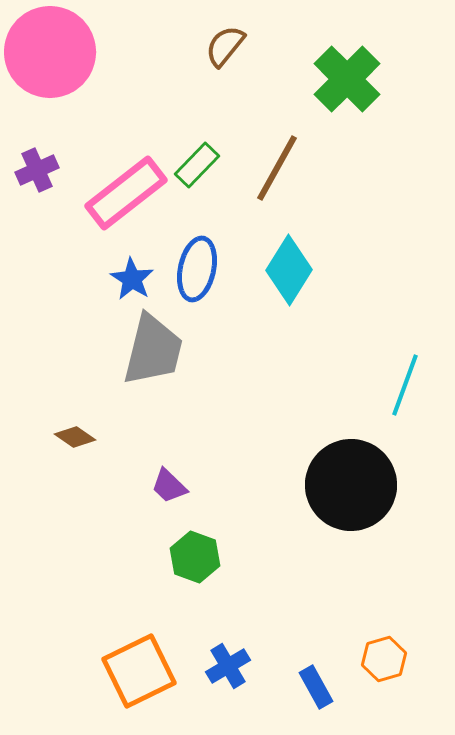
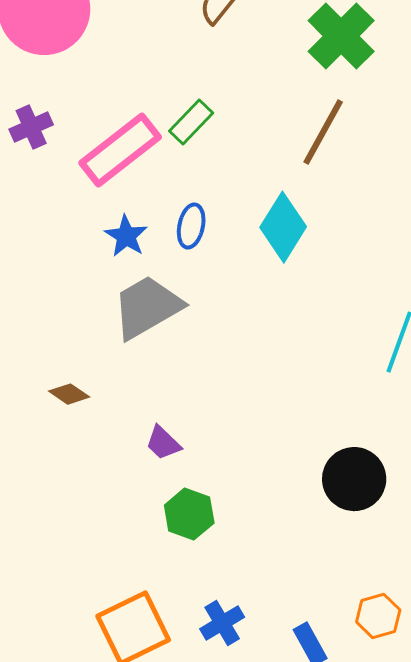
brown line: (277, 168) -> (323, 132), moved
blue ellipse: (197, 269) -> (191, 226), size x0.7
gray trapezoid: (153, 350) -> (147, 307), turned -134
black circle: (351, 485) -> (354, 479), moved, size x0.7

